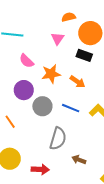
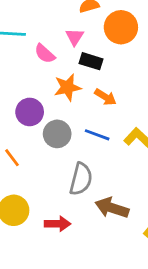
black rectangle: (84, 55) -> (91, 61), moved
pink semicircle: (26, 61) -> (45, 54), moved
brown arrow: (79, 160) -> (112, 208), size x1.6

